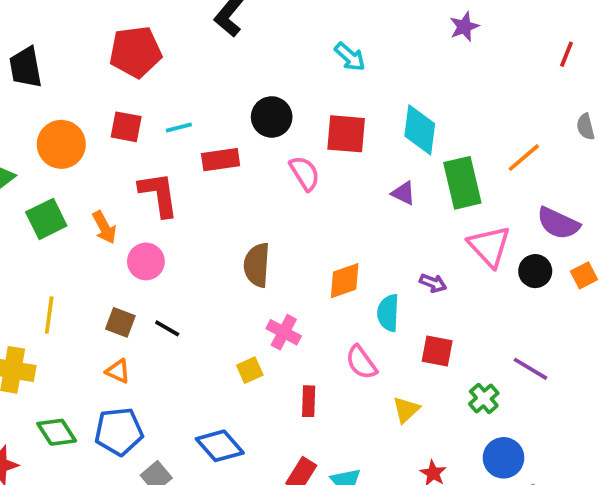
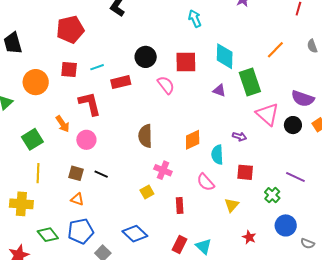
cyan arrow: (350, 57) -> (195, 19), moved, turned -150
orange line: (524, 158) -> (275, 50), moved
green square: (46, 219) -> (32, 139), moved

